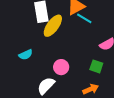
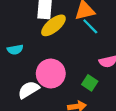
pink circle: (61, 67) -> (51, 74), size x1.6

